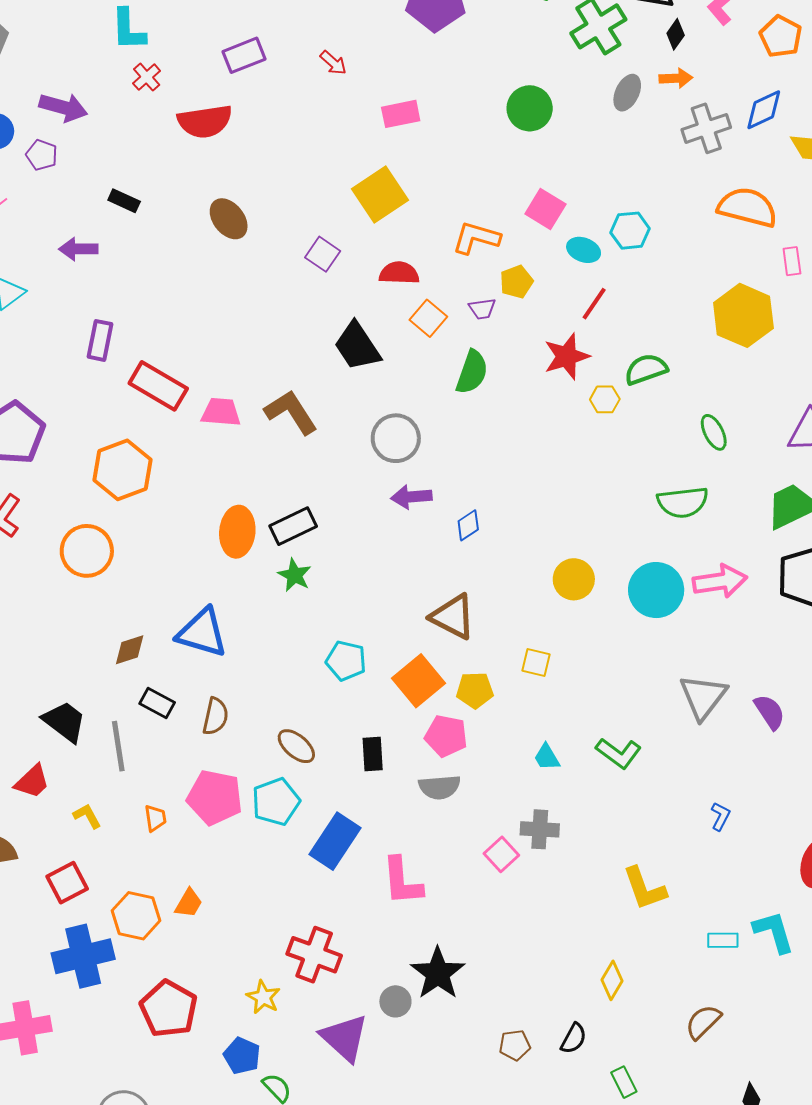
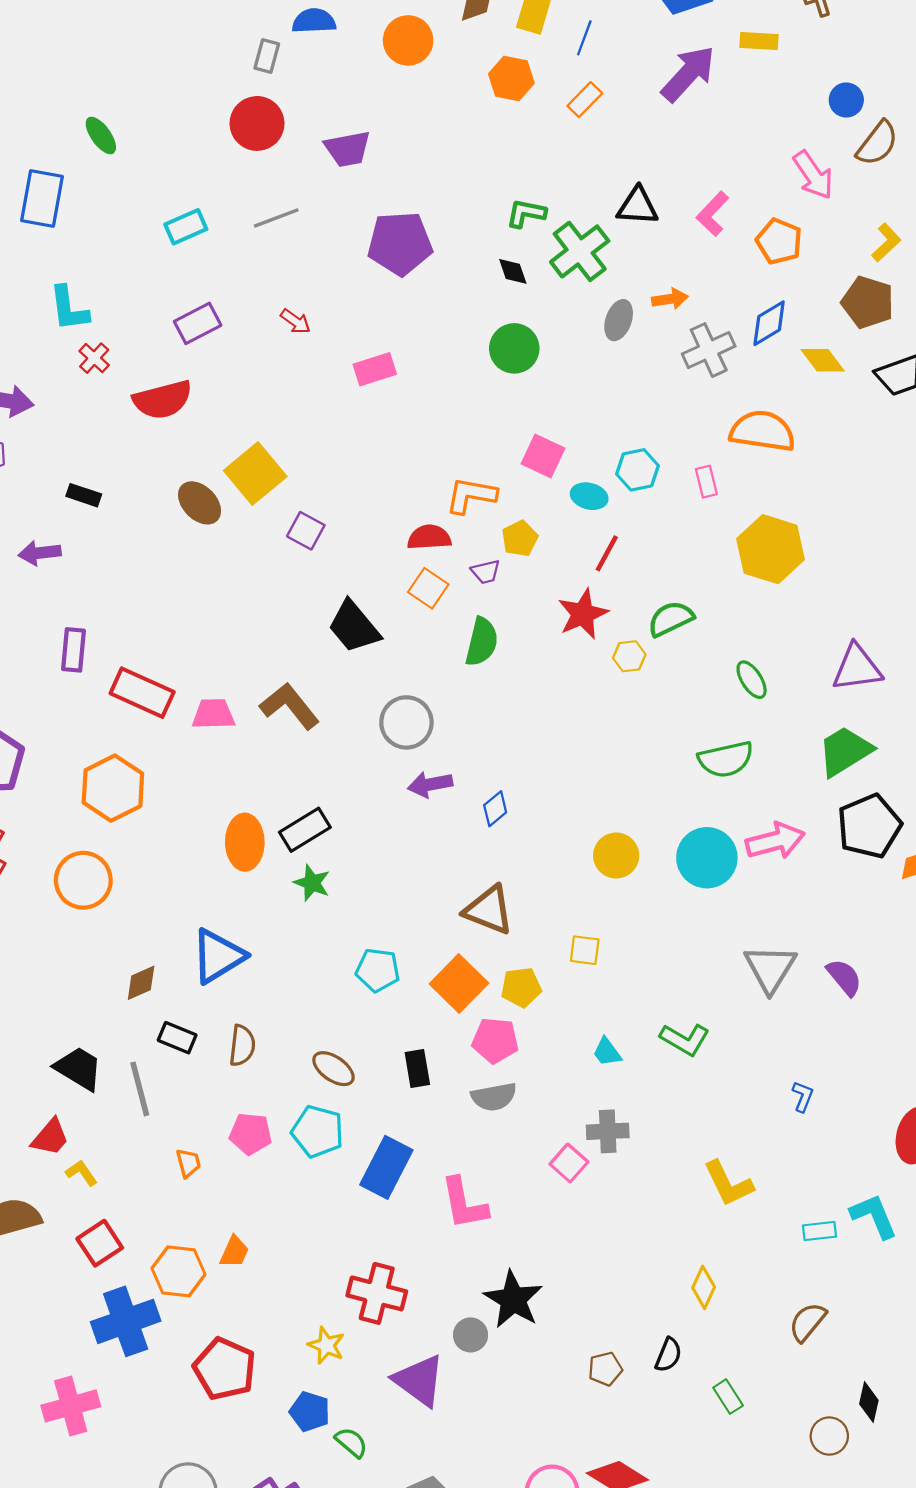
black diamond: (676, 34) -> (513, 271), moved, turned -48
yellow square: (380, 195) -> (255, 473), moved
pink rectangle: (792, 261) -> (706, 482), moved
red semicircle: (399, 273) -> (429, 537), moved
blue triangle: (202, 633) -> (218, 956), turned -42
pink pentagon: (215, 797) -> (251, 1134), size x0.7
cyan pentagon: (276, 802) -> (318, 1131), turned -30
yellow L-shape: (87, 816) -> (82, 1173), moved

